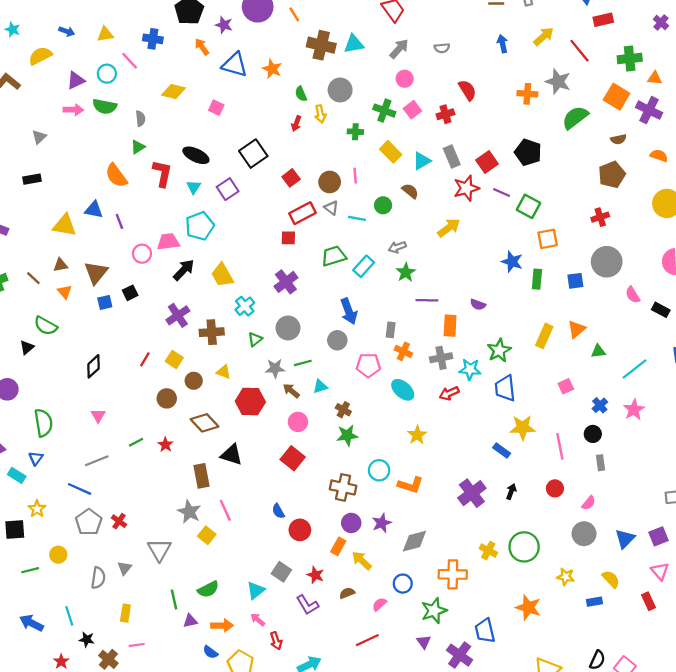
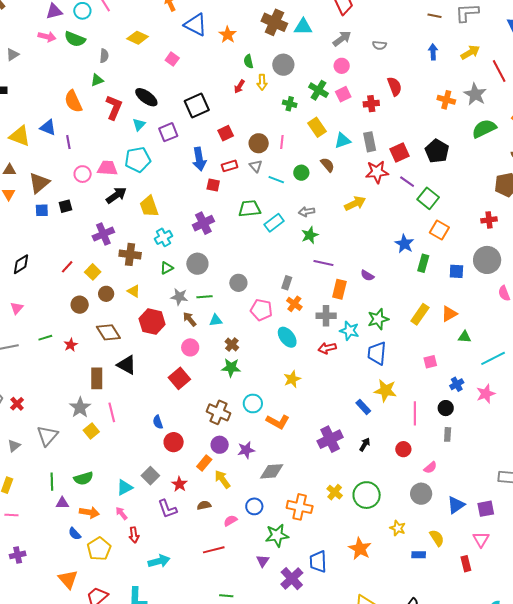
red rectangle: (302, 213) -> (230, 166), size x0.7
orange square: (548, 239) -> (439, 230), turned 30
blue arrow: (349, 311) -> (199, 159), moved

